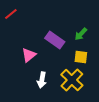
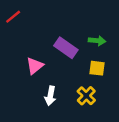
green arrow: (81, 34) -> (97, 41), turned -128
yellow cross: (72, 80) -> (86, 96), size x0.7

